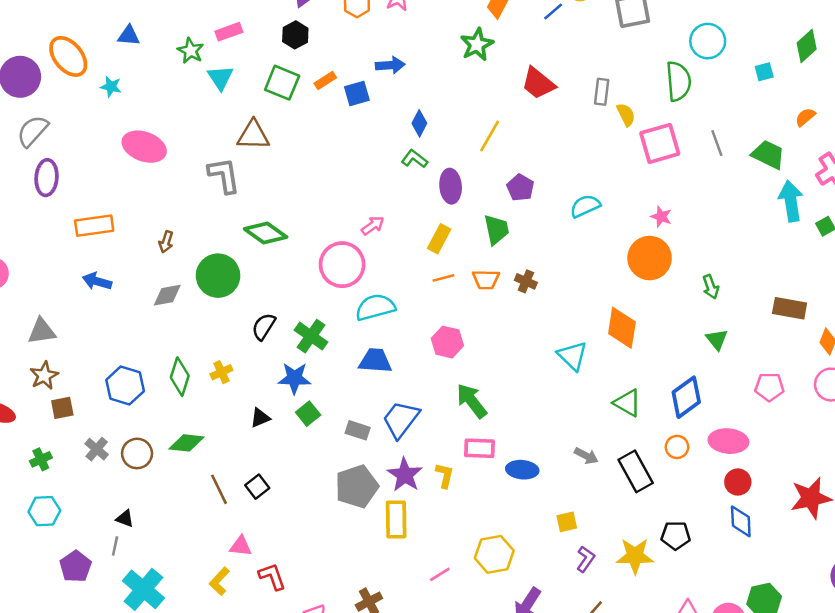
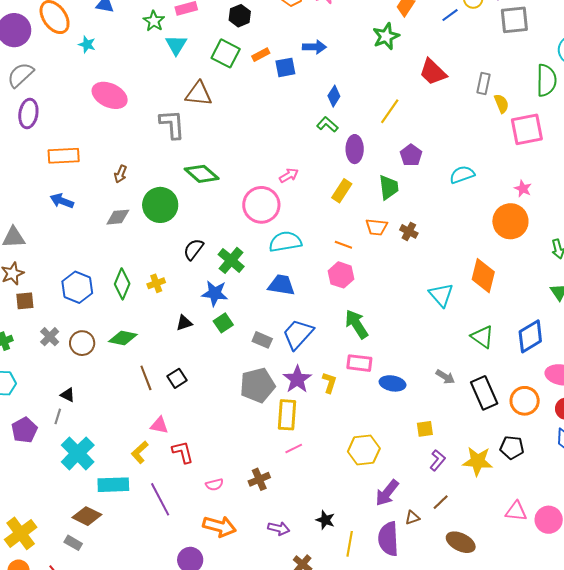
orange line: (443, 278) -> (343, 245), moved, turned 30
orange circle: (677, 447) -> (525, 401), moved, size x1.5
pink line: (440, 574) -> (294, 449), moved

